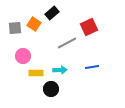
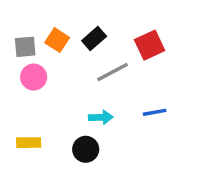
black rectangle: (52, 13) -> (94, 38), moved
pink circle: (23, 56) -> (34, 77), moved
yellow rectangle: (36, 73) -> (29, 143), moved

